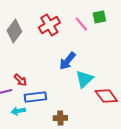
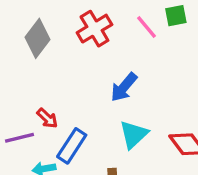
cyan triangle: (84, 79) -> (134, 134), moved
blue rectangle: (35, 97) -> (72, 146), turned -50

